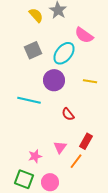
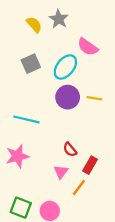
purple circle: (54, 80) -> (68, 97), moved
red semicircle: (68, 114) -> (70, 150), moved
pink star: (35, 156) -> (17, 156), moved, size x1.5

